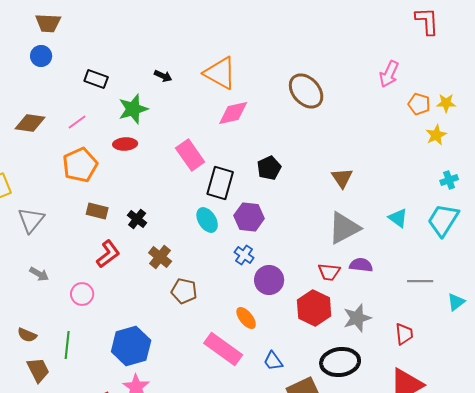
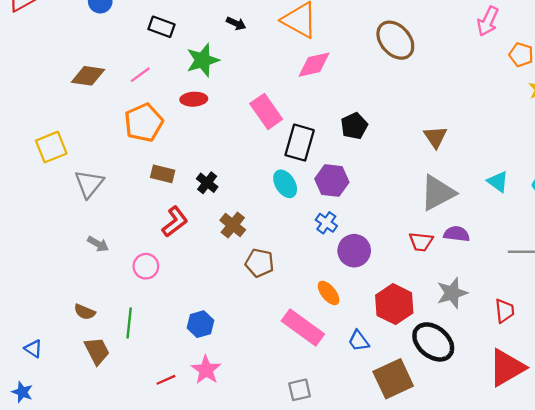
red hexagon: (314, 308) -> (394, 304), moved
blue hexagon: (131, 346) -> (200, 324), size x0.6
black ellipse: (340, 362) -> (433, 342), turned 48

